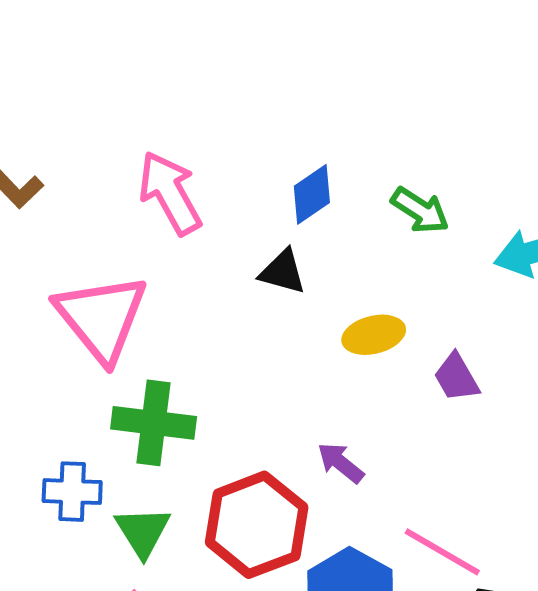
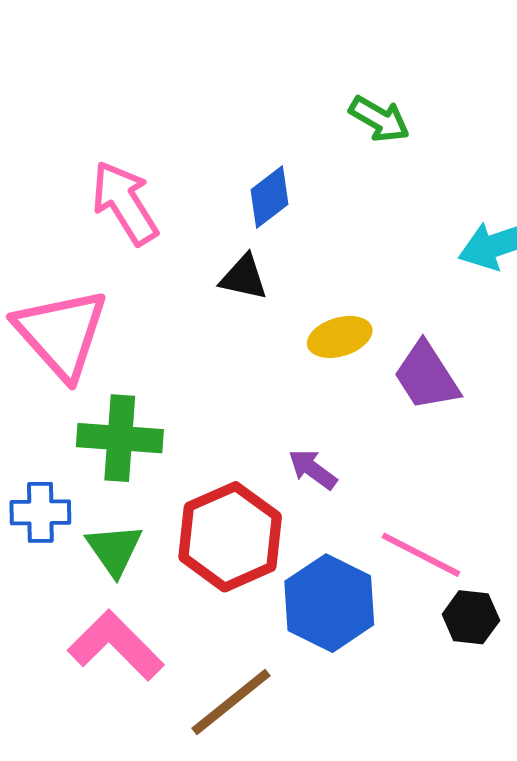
green arrow: (420, 210) -> (379, 119), moved
purple trapezoid: (456, 377) -> (426, 376), size x1.4

